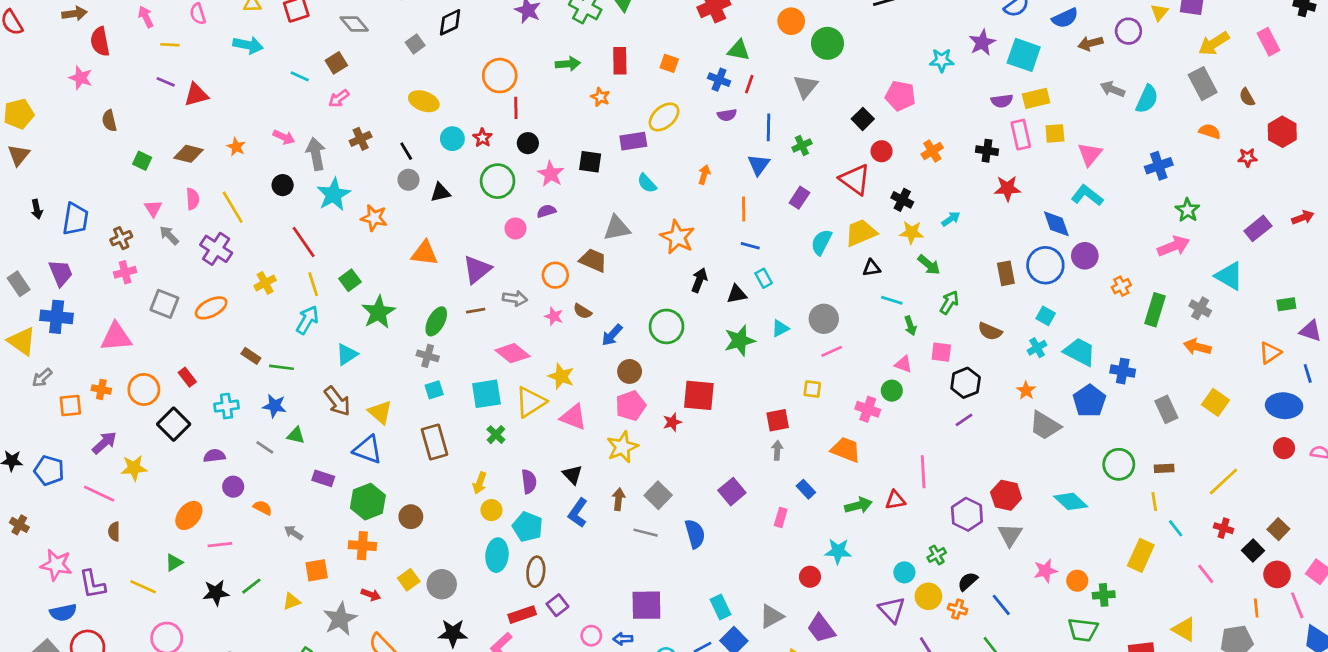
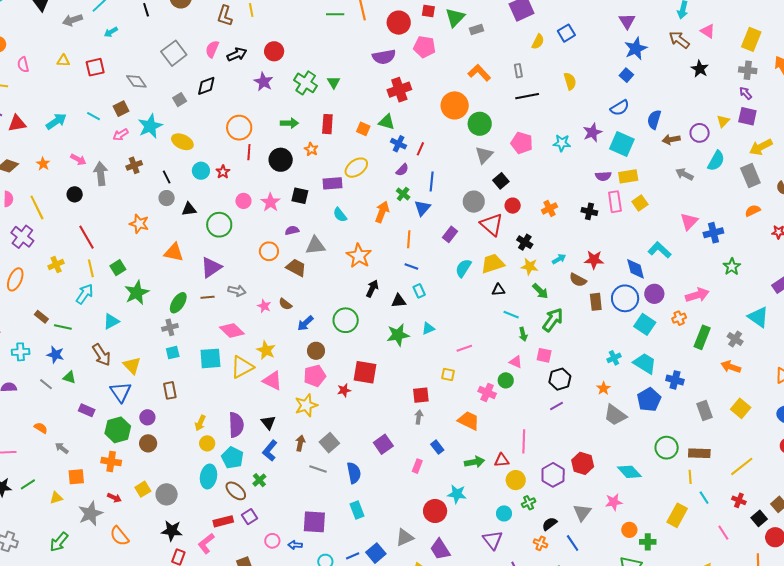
blue semicircle: (1065, 18) -> (654, 120), turned 126
orange circle: (791, 21) -> (455, 105), size x1.4
cyan arrow: (248, 45) -> (56, 121), moved, turned -50
green triangle: (739, 50) -> (387, 122), moved
gray triangle: (806, 86) -> (484, 155), moved
pink pentagon: (900, 96) -> (522, 143), moved
cyan semicircle: (1147, 99) -> (716, 161), moved
purple semicircle: (727, 115) -> (402, 170), turned -40
orange semicircle: (1210, 131) -> (753, 211), turned -49
yellow square: (1055, 133) -> (640, 203), turned -35
black circle: (528, 143) -> (281, 160), moved, size x1.5
green cross: (802, 146) -> (403, 194), moved, turned -32
pink triangle: (1090, 154) -> (689, 221), moved
orange arrow: (704, 175) -> (382, 212), size x1.5
green circle: (498, 181) -> (219, 225), moved
red star: (1007, 188) -> (594, 260), moved
cyan star: (334, 194) -> (150, 126), moved
purple semicircle: (546, 211) -> (292, 230), moved
pink circle: (515, 228) -> (243, 201), moved
pink arrow: (1174, 246) -> (697, 295), moved
orange circle: (555, 275) -> (269, 251), moved
green arrow: (949, 303) -> (553, 320), size x1.4
orange ellipse: (211, 308) -> (15, 279), turned -45
cyan square: (1046, 316) -> (645, 324), moved, size x1.5
gray circle: (824, 319) -> (474, 202), moved
brown semicircle: (990, 331) -> (578, 280), moved
gray cross: (428, 356) -> (170, 327), turned -35
green cross: (496, 435) -> (259, 480), moved
brown rectangle: (435, 442) -> (170, 390), size x0.7
blue triangle: (368, 450) -> (121, 392), turned 30
brown rectangle: (1164, 468) -> (699, 453), size x1.5
purple semicircle: (529, 481) -> (236, 425), size x1.4
purple circle: (233, 487) -> (147, 417), moved
gray triangle: (1010, 535) -> (582, 512), moved
pink star: (1045, 571) -> (614, 502), moved
brown ellipse: (536, 572) -> (236, 491), turned -60
red circle: (810, 577) -> (435, 511), size x1.5
yellow circle: (928, 596) -> (516, 480), moved
cyan rectangle: (721, 607) -> (357, 510), moved

